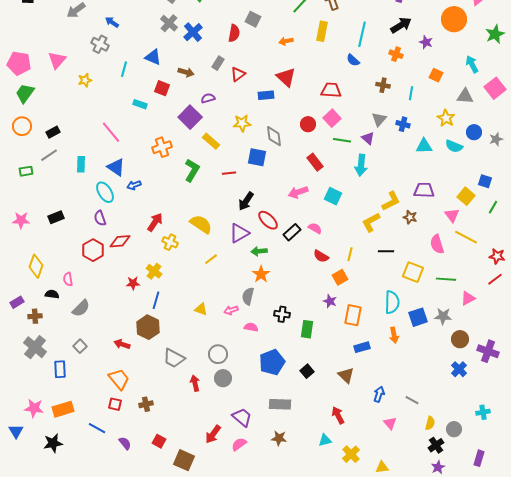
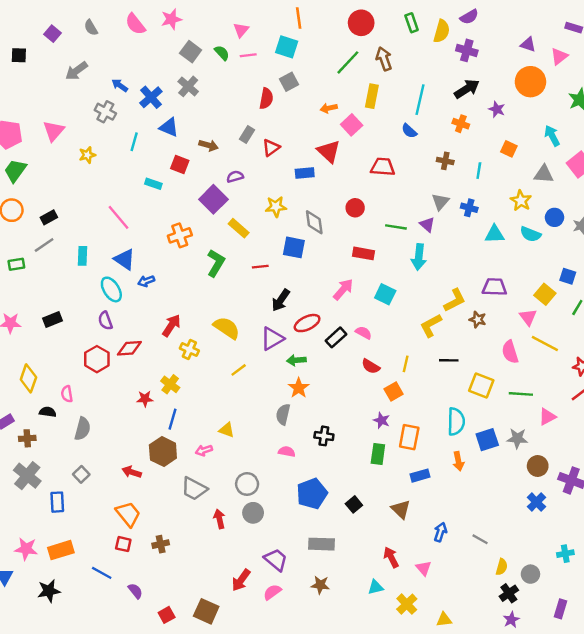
gray square: (253, 19) -> (289, 82), turned 35
blue cross: (193, 32) -> (151, 97), moved
pink square: (332, 118) -> (352, 125), moved
red rectangle: (315, 162) -> (364, 253), turned -42
pink arrow: (298, 192) -> (343, 289), turned 150
red ellipse: (268, 220) -> (307, 323), turned -70
gray semicircle: (81, 308) -> (82, 429), turned -30
pink arrow: (231, 310) -> (204, 450), moved
green rectangle: (307, 329) -> (378, 454), moved
pink triangle: (390, 423) -> (424, 568), moved
red square: (159, 441) -> (167, 615), moved, turned 32

